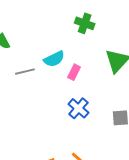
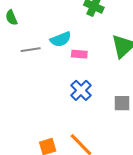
pink rectangle: (74, 72) -> (79, 54), turned 63

